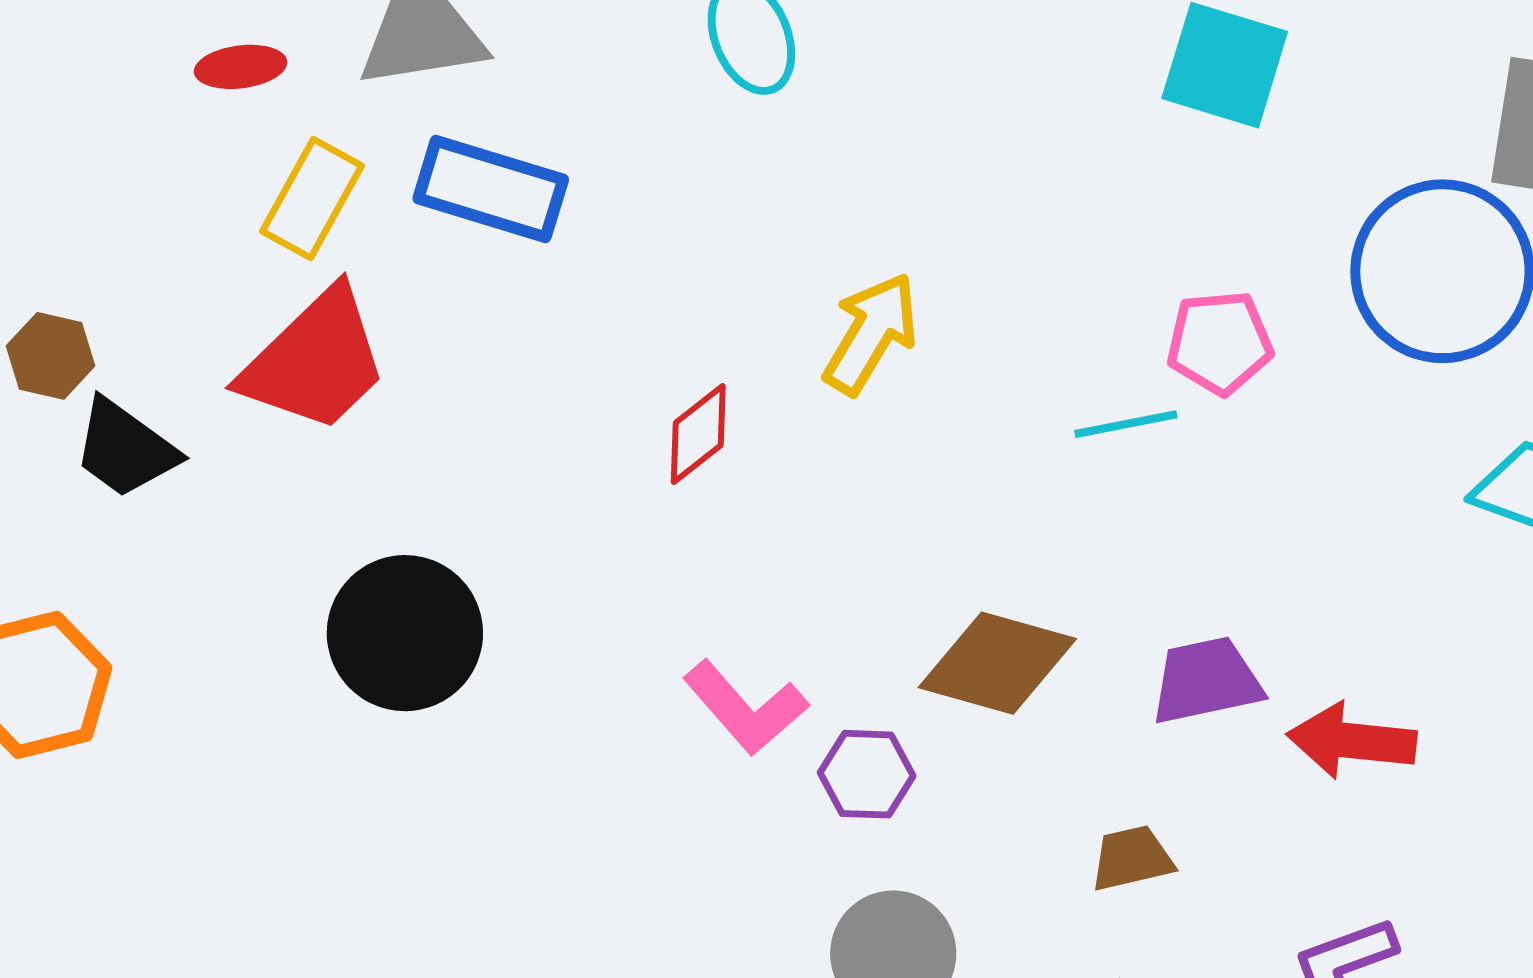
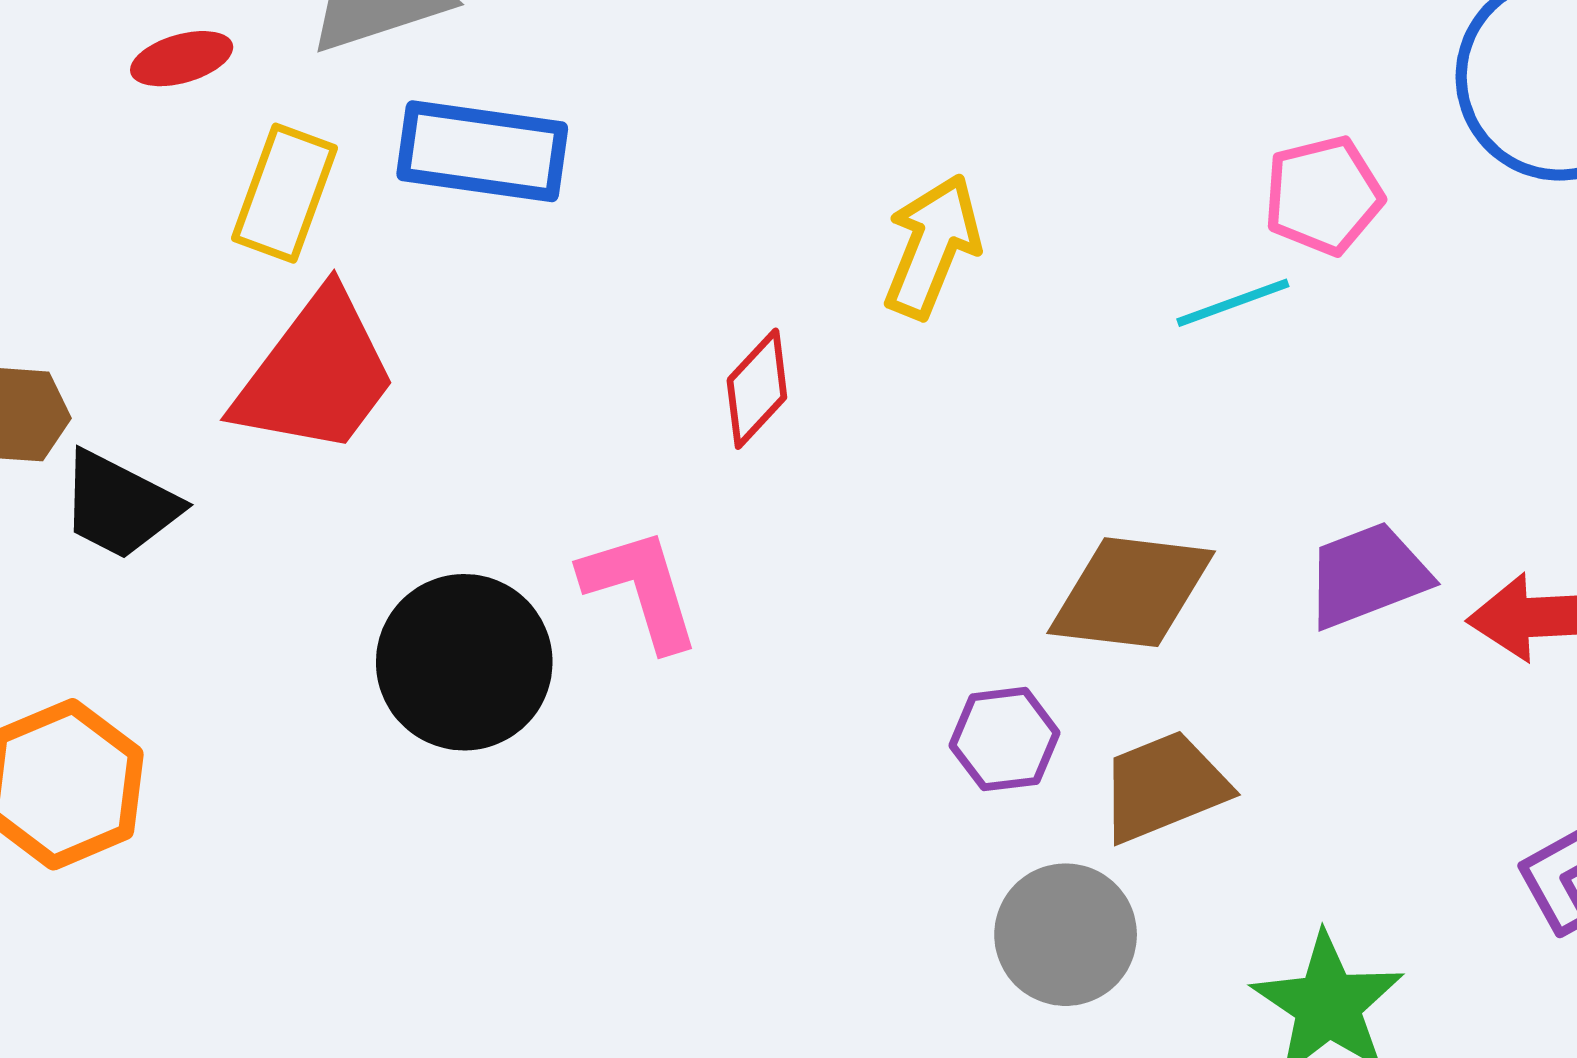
pink L-shape: (745, 708) -> (641, 589), moved, turned -147
brown trapezoid: (1132, 858) -> (1164, 787), moved, size x1.4

